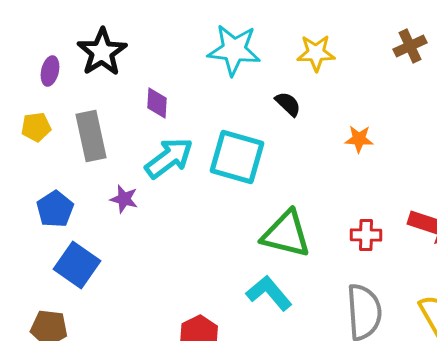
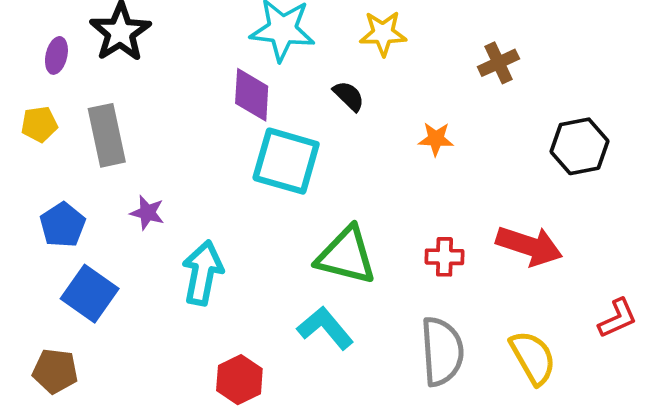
brown cross: (410, 46) -> (498, 63), moved
purple diamond: (157, 103) -> (252, 95), moved, size x1.4
cyan arrow: (169, 158) -> (203, 273), moved, turned -42

